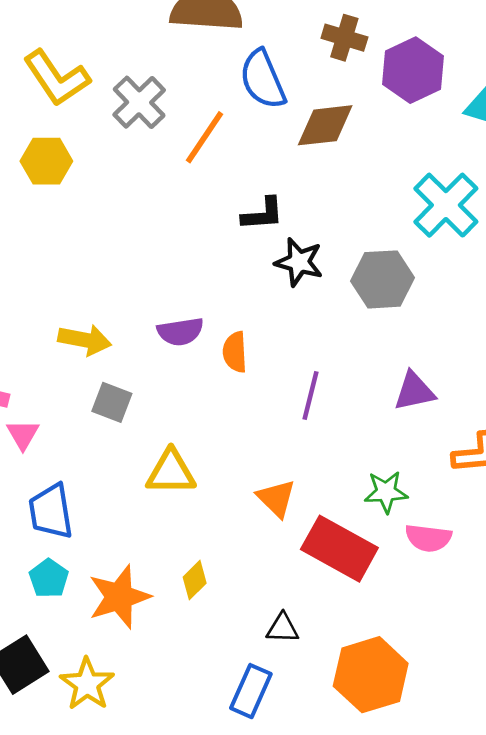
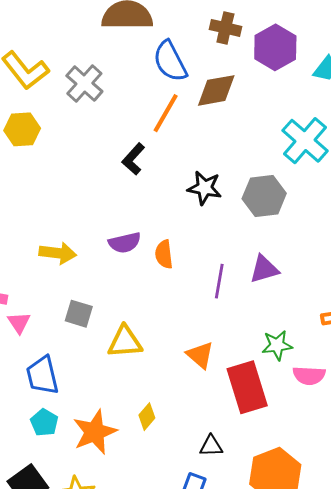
orange line: (205, 137) -> (166, 113), moved
black L-shape: (263, 214) -> (133, 159), moved, turned 140
purple triangle: (414, 391) -> (264, 269), moved
gray square: (112, 402) -> (79, 314), moved
red rectangle: (339, 549) -> (247, 387), turned 48

